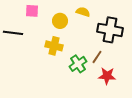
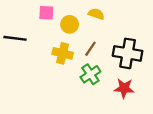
pink square: (32, 11) -> (46, 13), moved
black cross: (110, 30) -> (128, 53), moved
brown line: (97, 57) -> (90, 49), moved

